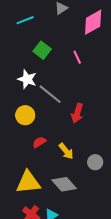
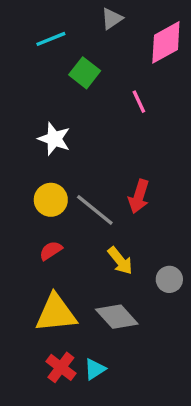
green square: (42, 50) -> (85, 73), moved
gray line: (50, 94) -> (95, 210), moved
red semicircle: (39, 142) -> (51, 251), moved

